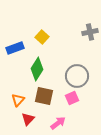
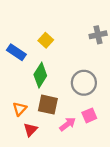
blue rectangle: (15, 48) -> (16, 52), turned 54
pink square: (72, 98) -> (89, 115), moved
pink arrow: (58, 123) -> (68, 124), moved

